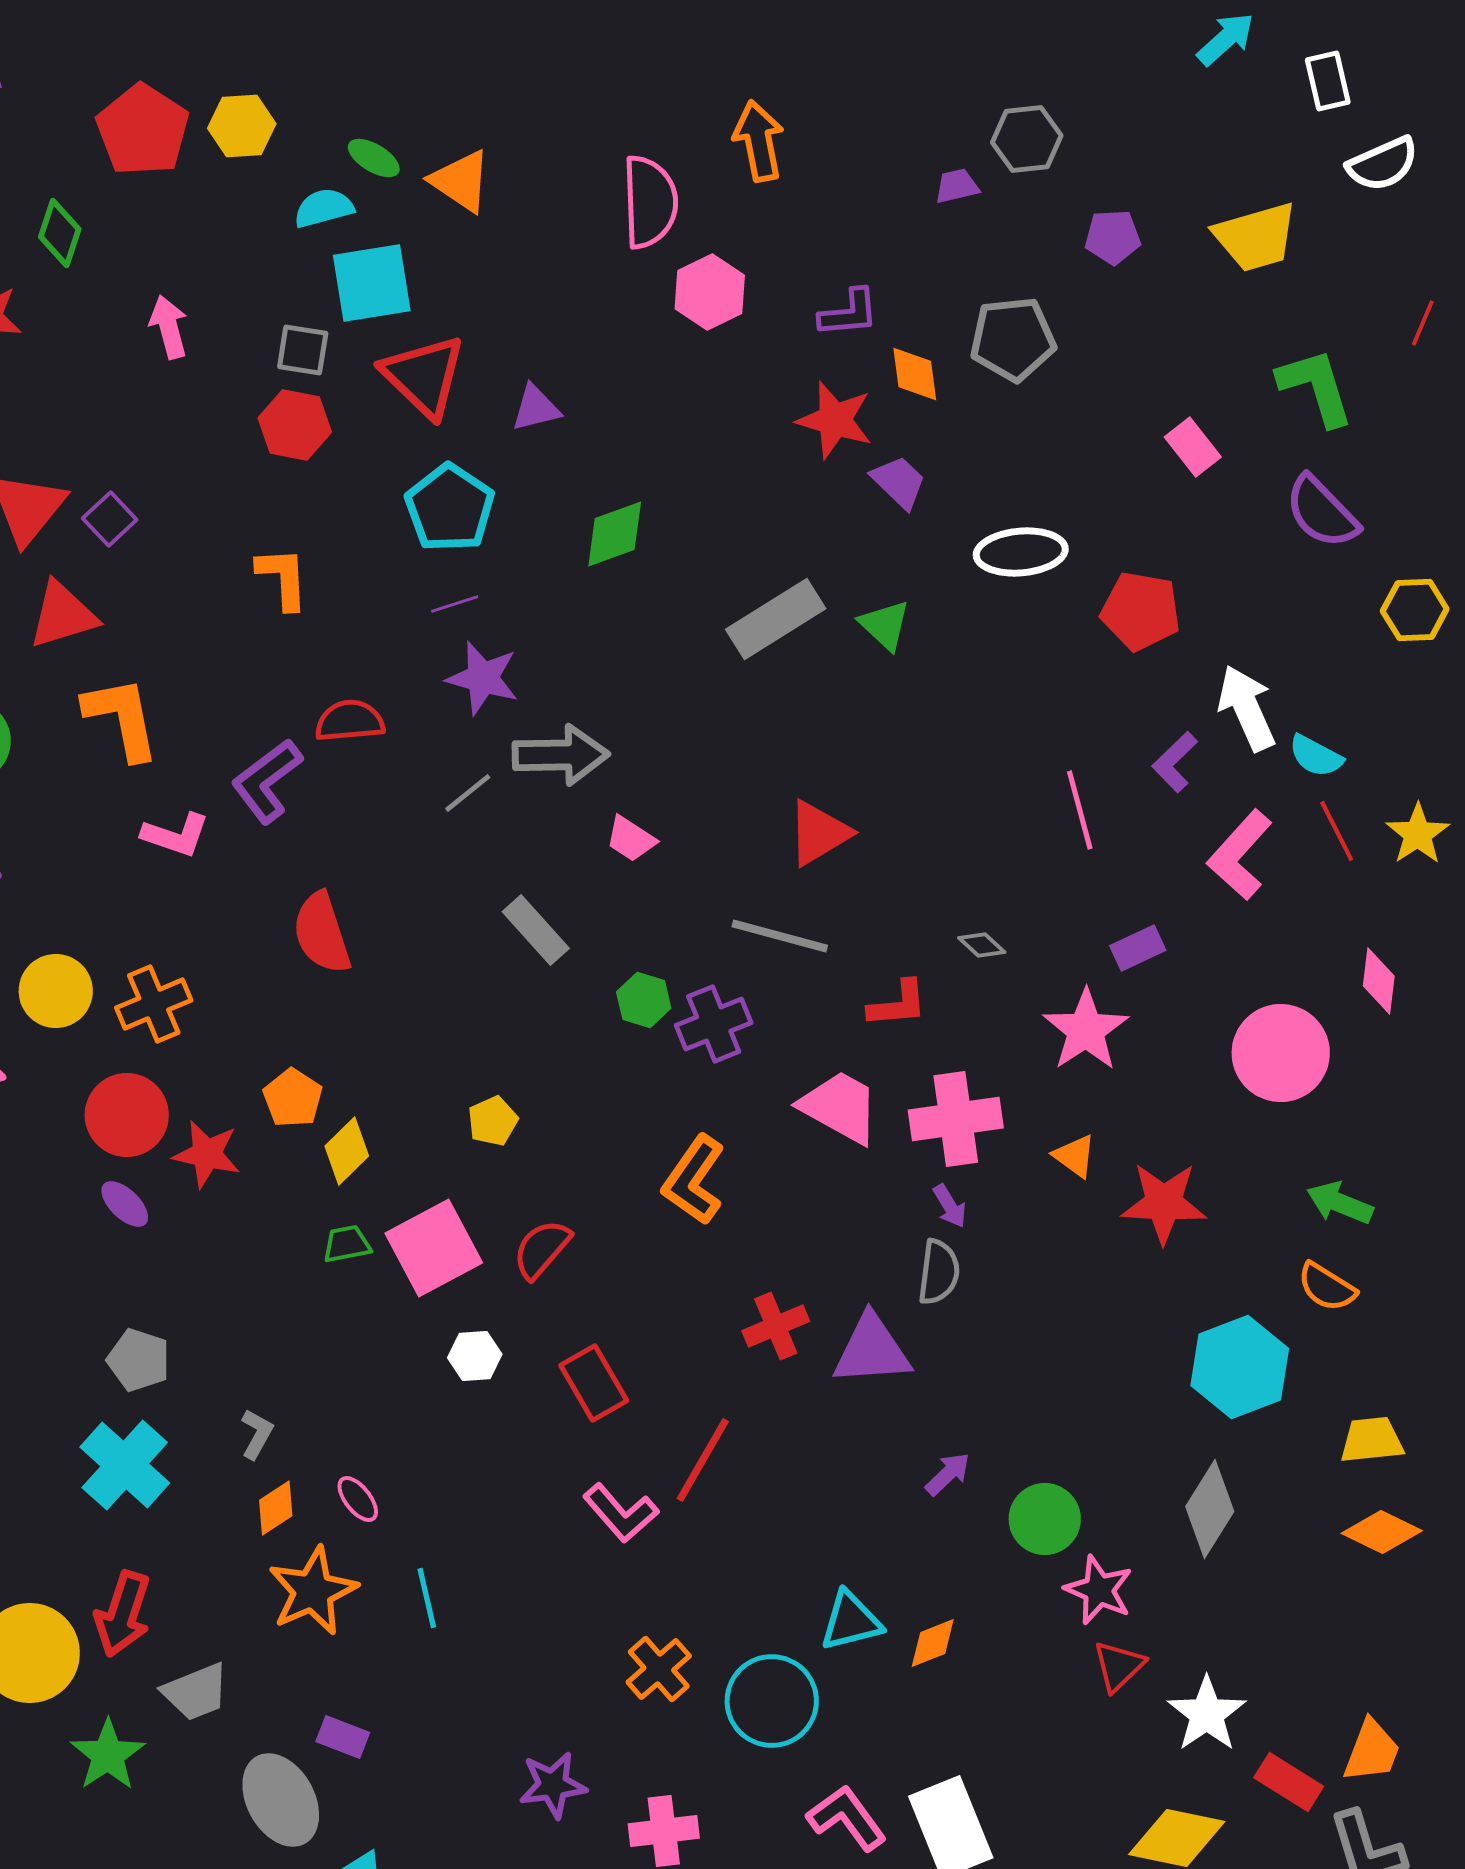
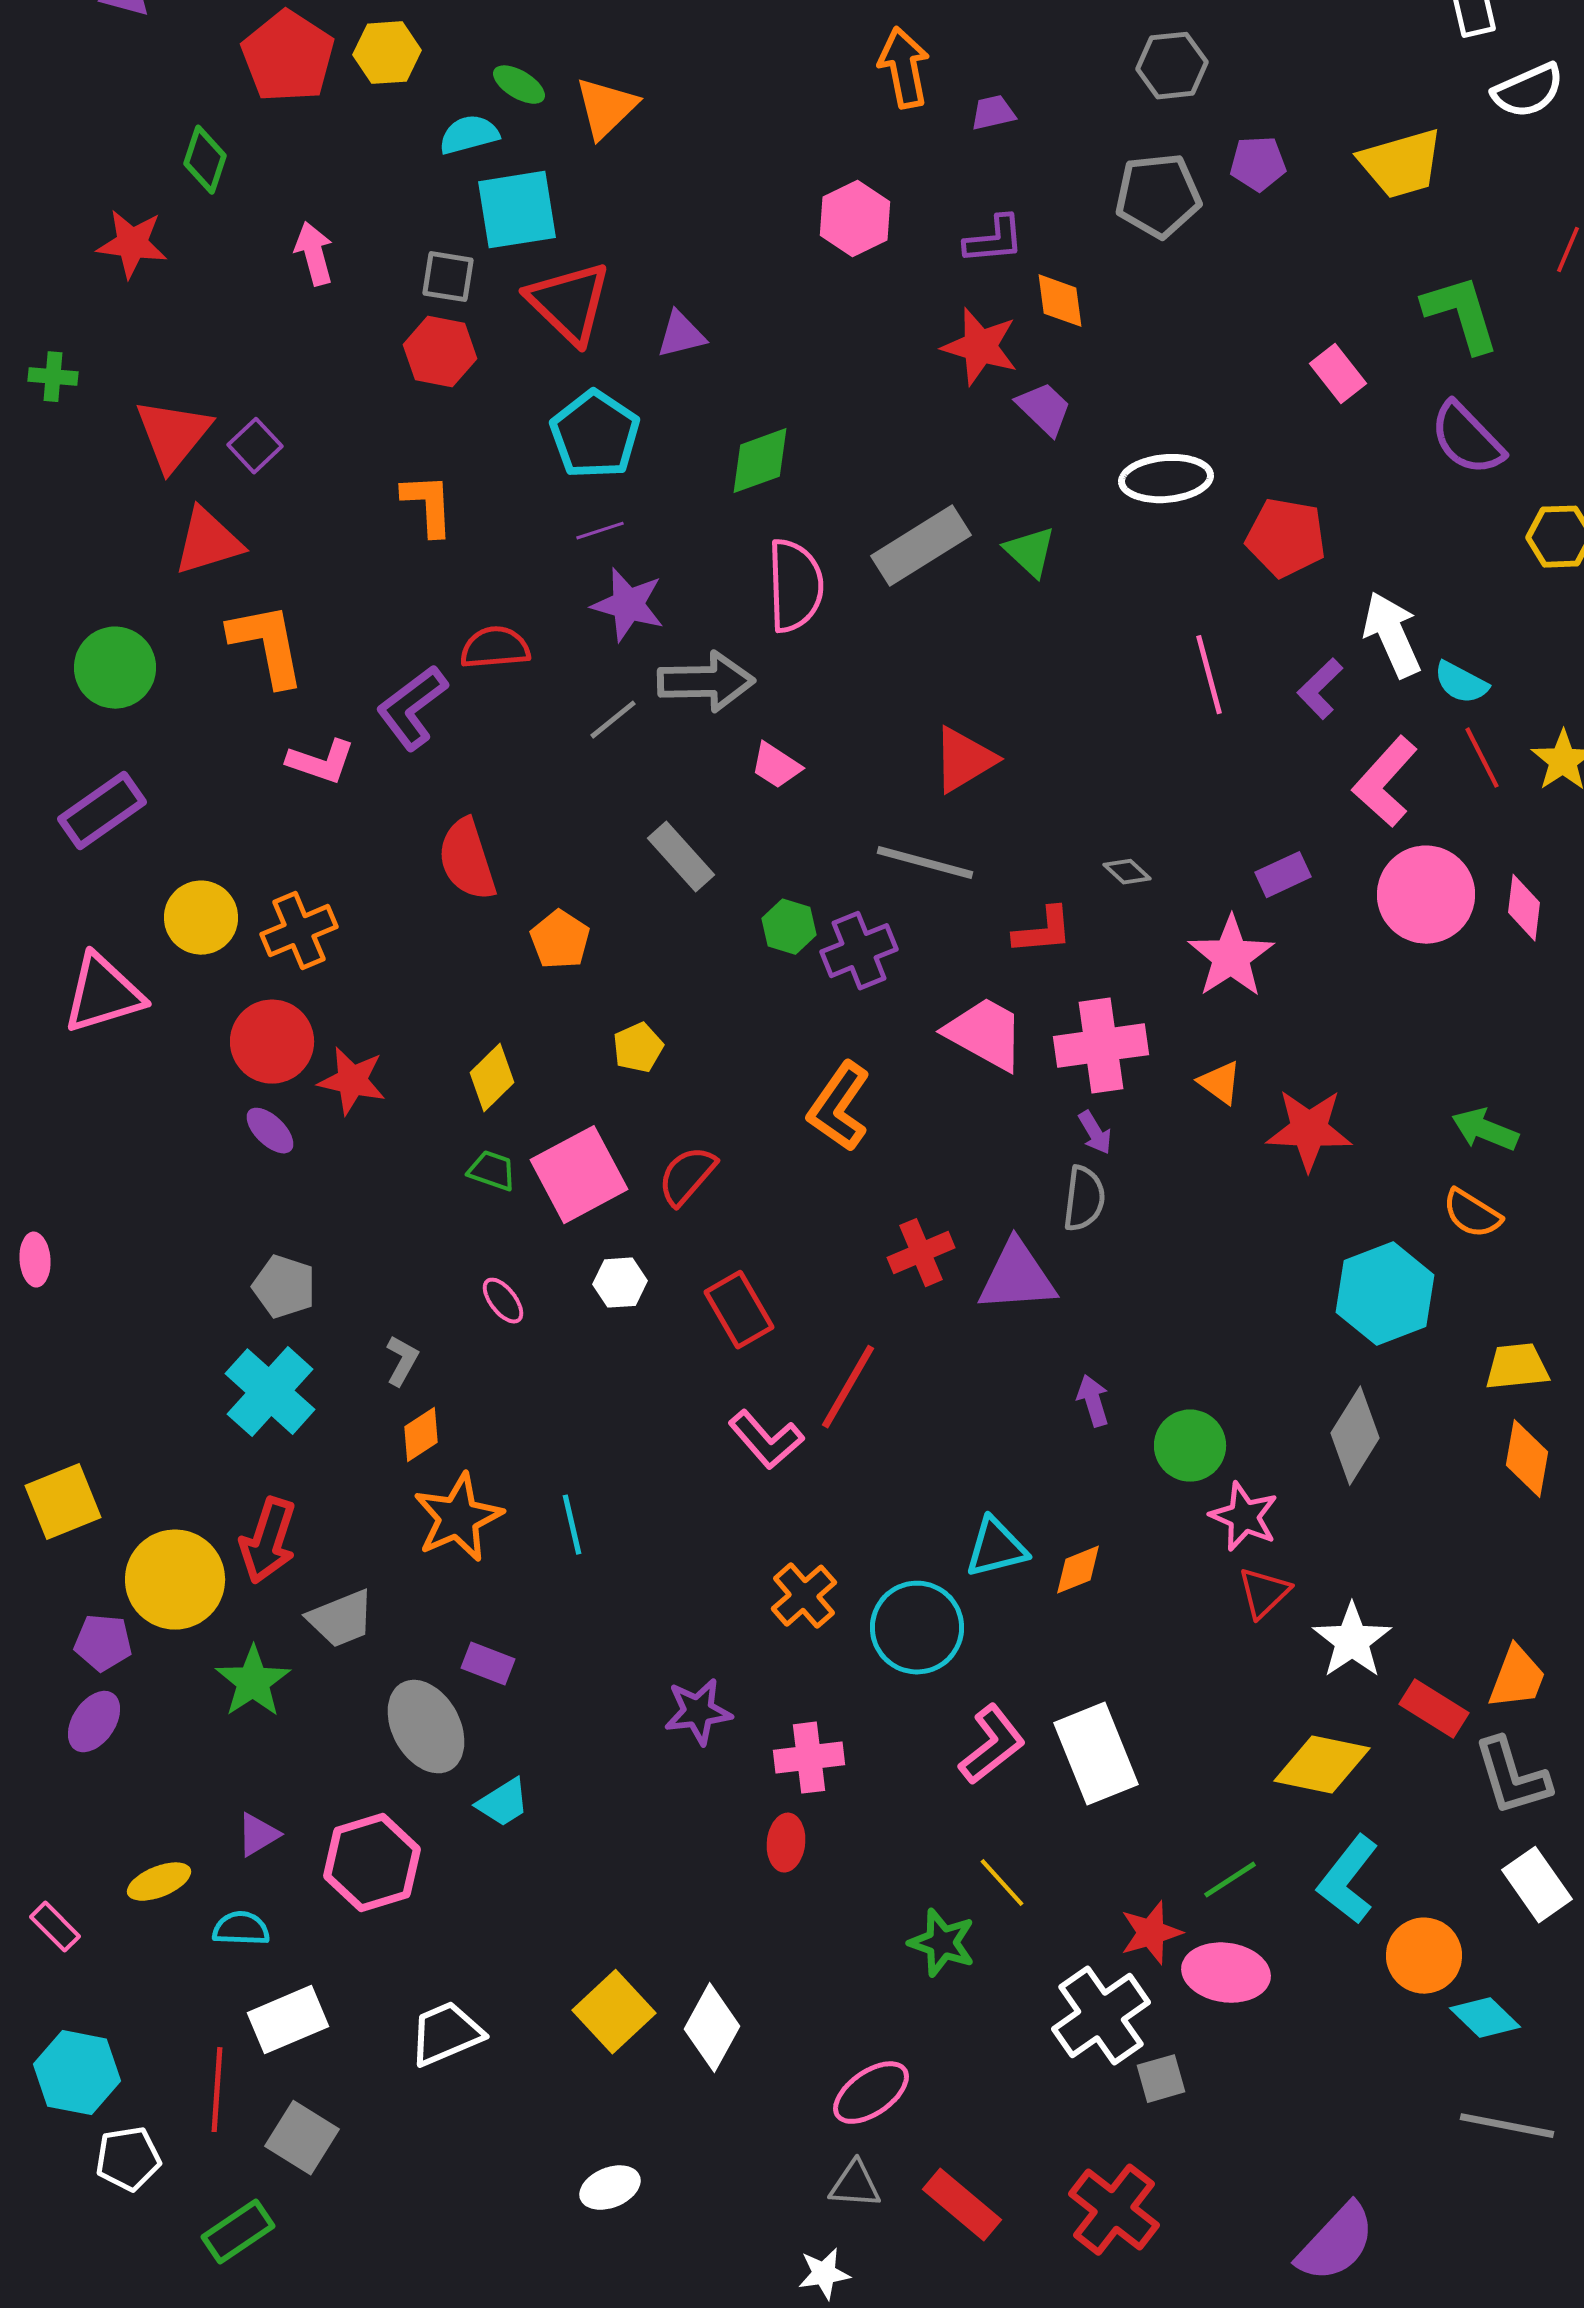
orange triangle: (461, 181) -> (606, 108), turned 42
purple trapezoid: (957, 186) -> (993, 113), moved
pink semicircle: (650, 202) -> (795, 586), moved
gray pentagon: (1013, 339) -> (1158, 196), moved
pink line: (1080, 810) -> (1209, 675), moved
pink circle: (1281, 1053) -> (1426, 895), moved
orange pentagon: (293, 1098) -> (560, 940), moved
green trapezoid: (347, 1244) -> (492, 1171), turned 30
purple arrow: (948, 1474) -> (1093, 1401), turned -63
pink ellipse: (358, 1499) -> (503, 1301), moved
orange diamond: (1382, 1532) -> (1527, 1459), turned 74
pink L-shape: (847, 1818) -> (992, 1745), turned 88

